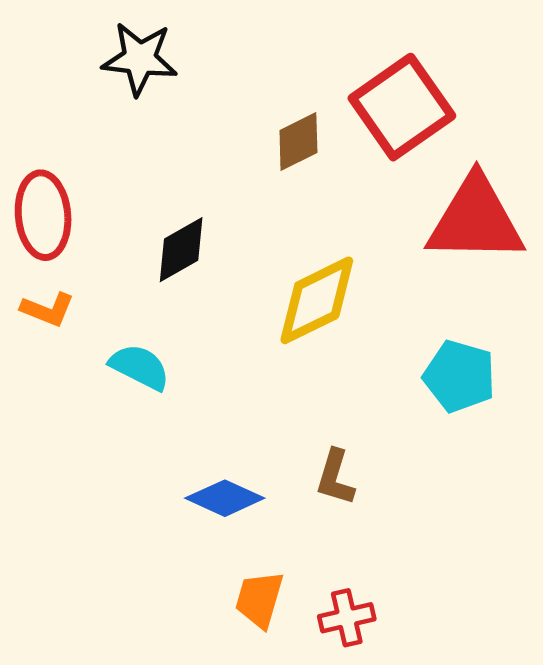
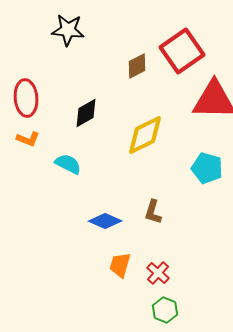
red cross: (347, 618) -> (158, 273), turned -35

